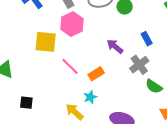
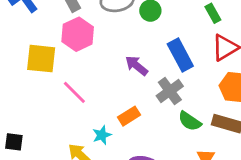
blue rectangle: (147, 39) -> (180, 55), size x1.6
orange rectangle: (96, 74) -> (129, 116), moved

